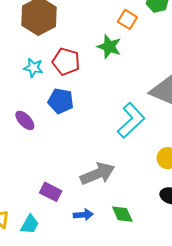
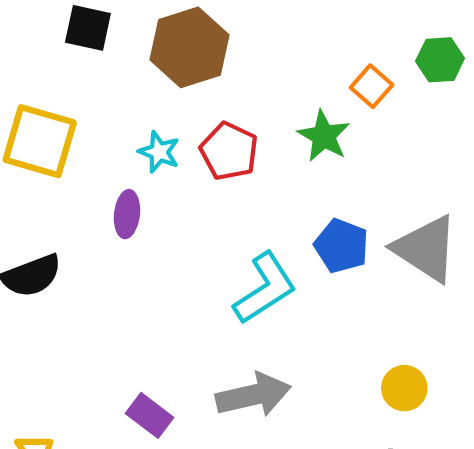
blue pentagon: (61, 101) -> (341, 246), moved
purple ellipse: (25, 120) -> (127, 214), moved, turned 40
cyan L-shape: (131, 120) -> (265, 288), moved

